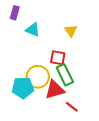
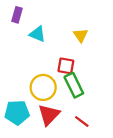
cyan pentagon: (23, 88) -> (17, 112), moved
red triangle: (55, 90) -> (49, 115), moved, turned -30

